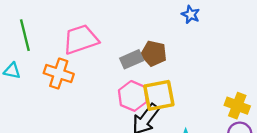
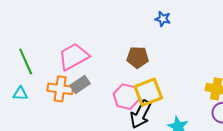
gray rectangle: (132, 59) -> (80, 84), moved

